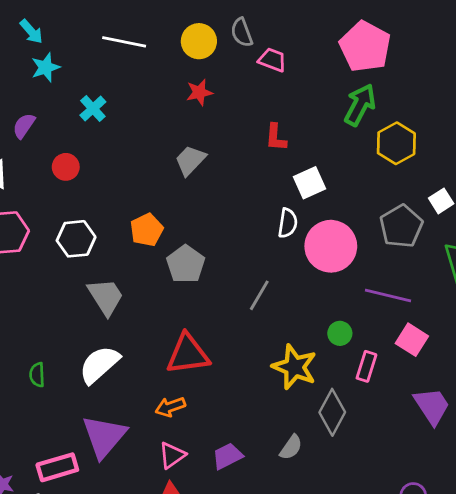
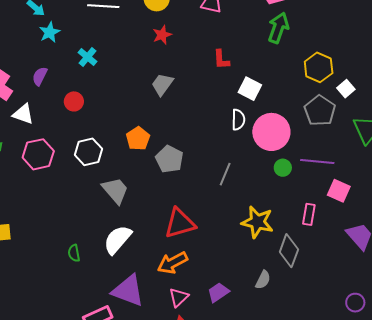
yellow hexagon: (396, 143) -> (319, 67), moved
white square: (309, 183) -> (250, 89), turned -30
green circle: (340, 333) -> (283, 168), moved
orange arrow: (170, 407) -> (172, 263), size x1.4
purple triangle: (104, 436) -> (128, 291), turned -42

